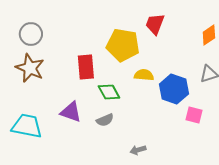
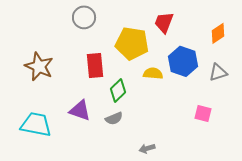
gray circle: (31, 34) -> (84, 17), moved
blue hexagon: (174, 89) -> (183, 61), moved
green diamond: (109, 92) -> (118, 90), turned 75

